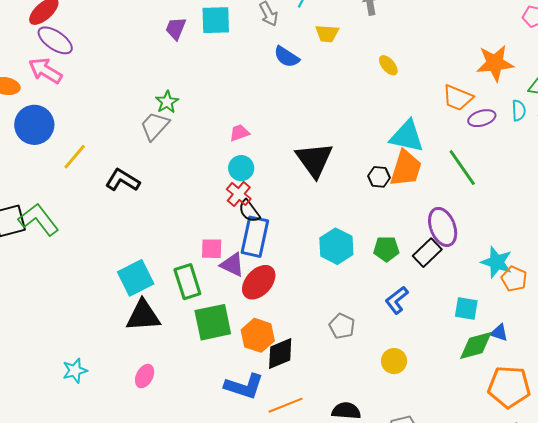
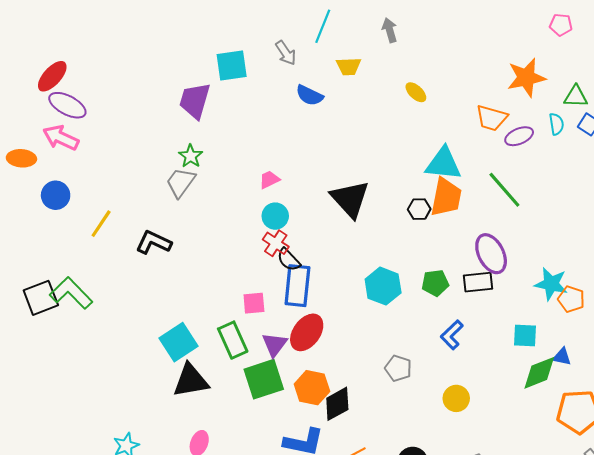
purple trapezoid: (176, 28) -> (195, 101), moved, size x1.5
blue circle: (34, 125) -> (56, 195), size x0.7
black rectangle: (427, 253) -> (478, 282), turned 44
purple triangle: (232, 265) -> (275, 345), moved, turned 48

